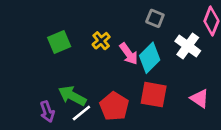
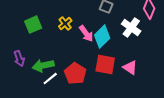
green arrow: (72, 96) -> (43, 66), turned -40
pink triangle: (200, 98) -> (130, 68), moved
purple arrow: (47, 112) -> (19, 59), moved

